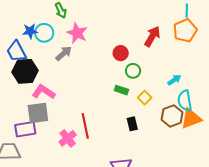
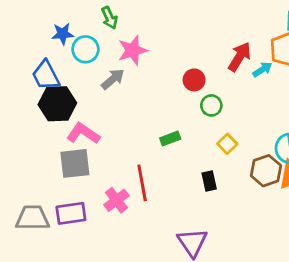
blue star: (30, 31) -> (63, 34), moved
pink star: (77, 33) -> (133, 50), turned 30
cyan arrow: (174, 80) -> (262, 69), moved
green rectangle: (121, 90) -> (170, 139), moved, turned -40
purple rectangle: (25, 129) -> (71, 213), moved

